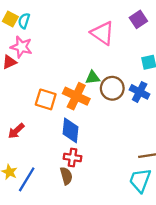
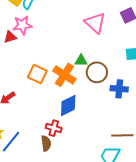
pink star: (21, 47) -> (22, 25), turned -30
blue cross: (140, 92) -> (119, 89), moved, turned -30
blue diamond: (71, 130) -> (68, 105), moved, turned 50

